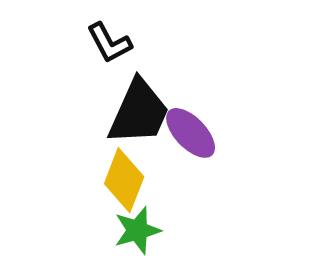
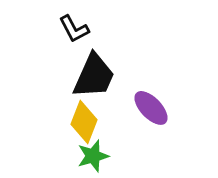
purple ellipse: (191, 133) -> (151, 108), moved

